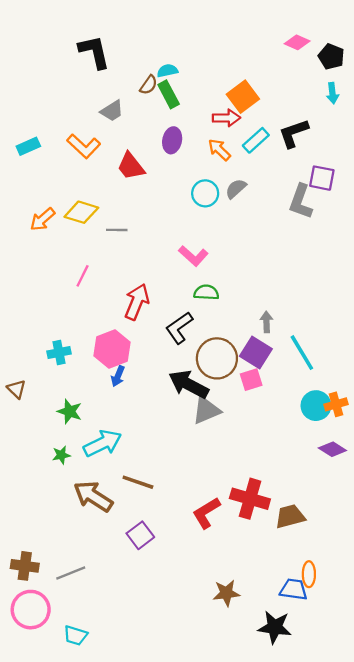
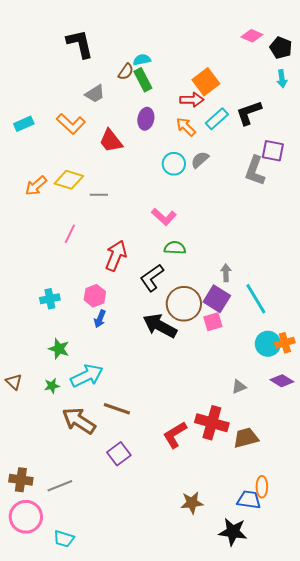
pink hexagon: (112, 349) -> (95, 296), size x0.7
brown triangle: (17, 389) -> (14, 382), moved
gray triangle: (206, 410) -> (239, 387), moved, size x0.6

